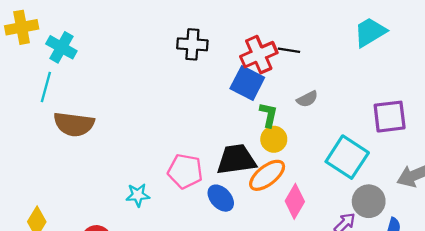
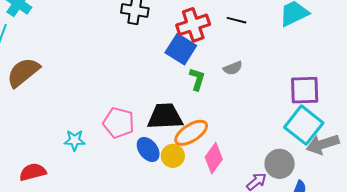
black line: (289, 50) -> (236, 20), moved
brown semicircle: (74, 124) -> (23, 72), turned 129
yellow circle: (274, 139) -> (173, 156), moved
cyan square: (347, 157) -> (304, 125), moved

